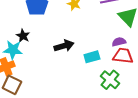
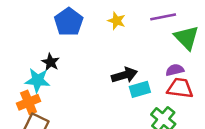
black arrow: (64, 46) -> (124, 75), moved

